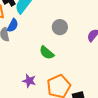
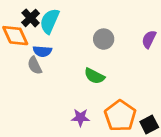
blue semicircle: (13, 25) -> (42, 51), turned 80

